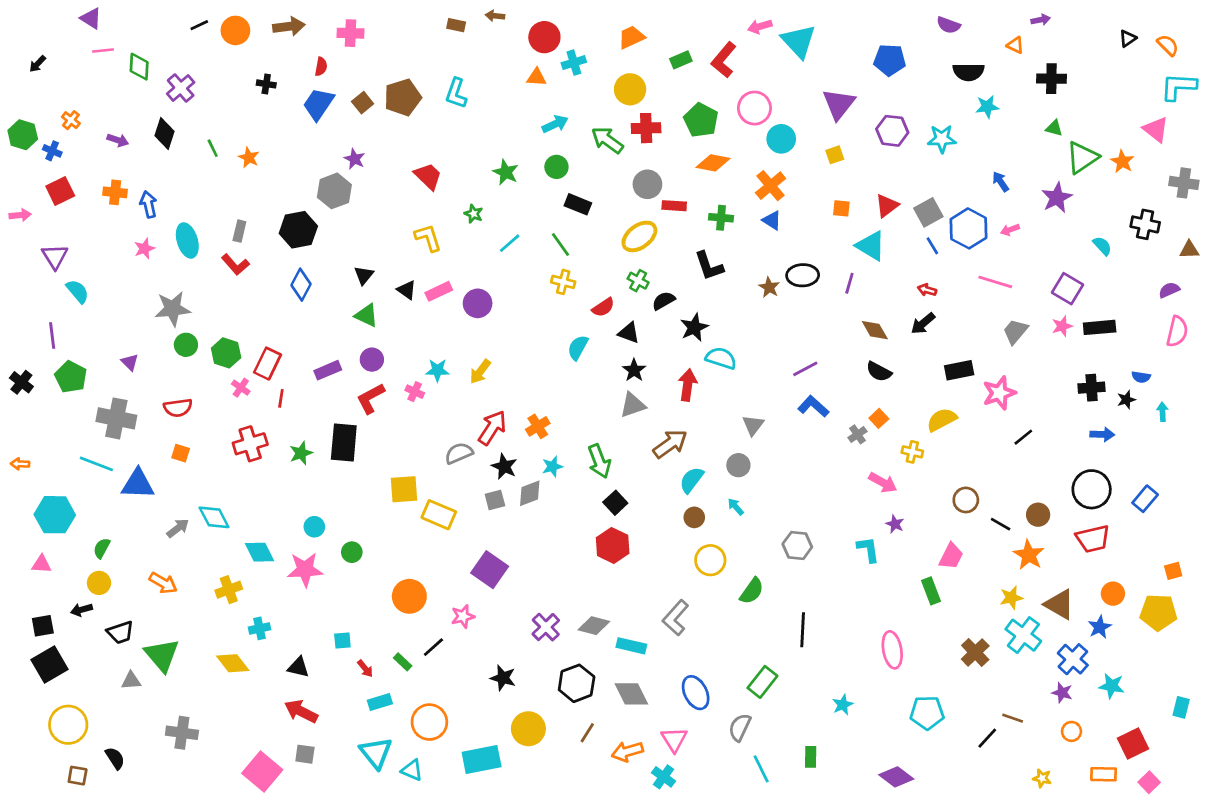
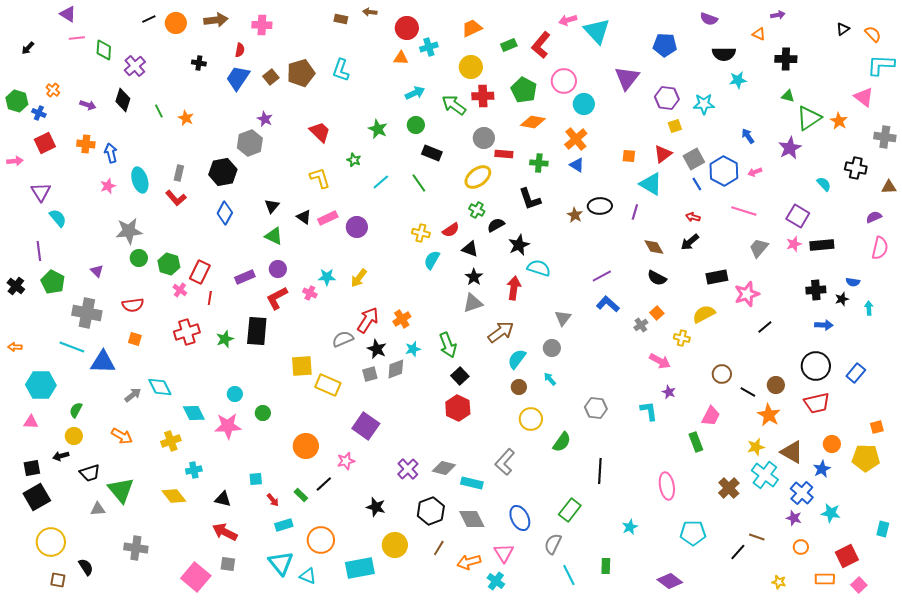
yellow square: (835, 155) -> (675, 126), moved
yellow cross: (563, 282) -> (421, 233), moved

